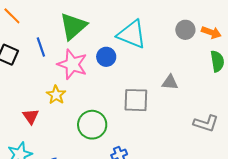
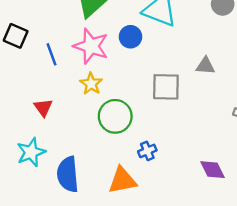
blue line: (41, 47) -> (51, 54), moved
yellow star: (56, 95) -> (91, 84), moved

